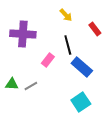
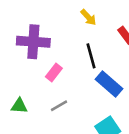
pink rectangle: (48, 60) -> (54, 72), moved
gray line: (31, 86) -> (59, 106), moved

